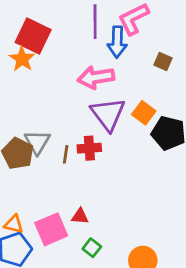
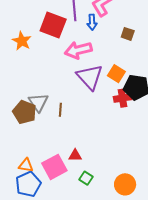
red square: (33, 36) -> (53, 25), moved
blue arrow: (117, 42) -> (92, 22), size x0.7
red cross: (89, 148) -> (122, 98), moved

